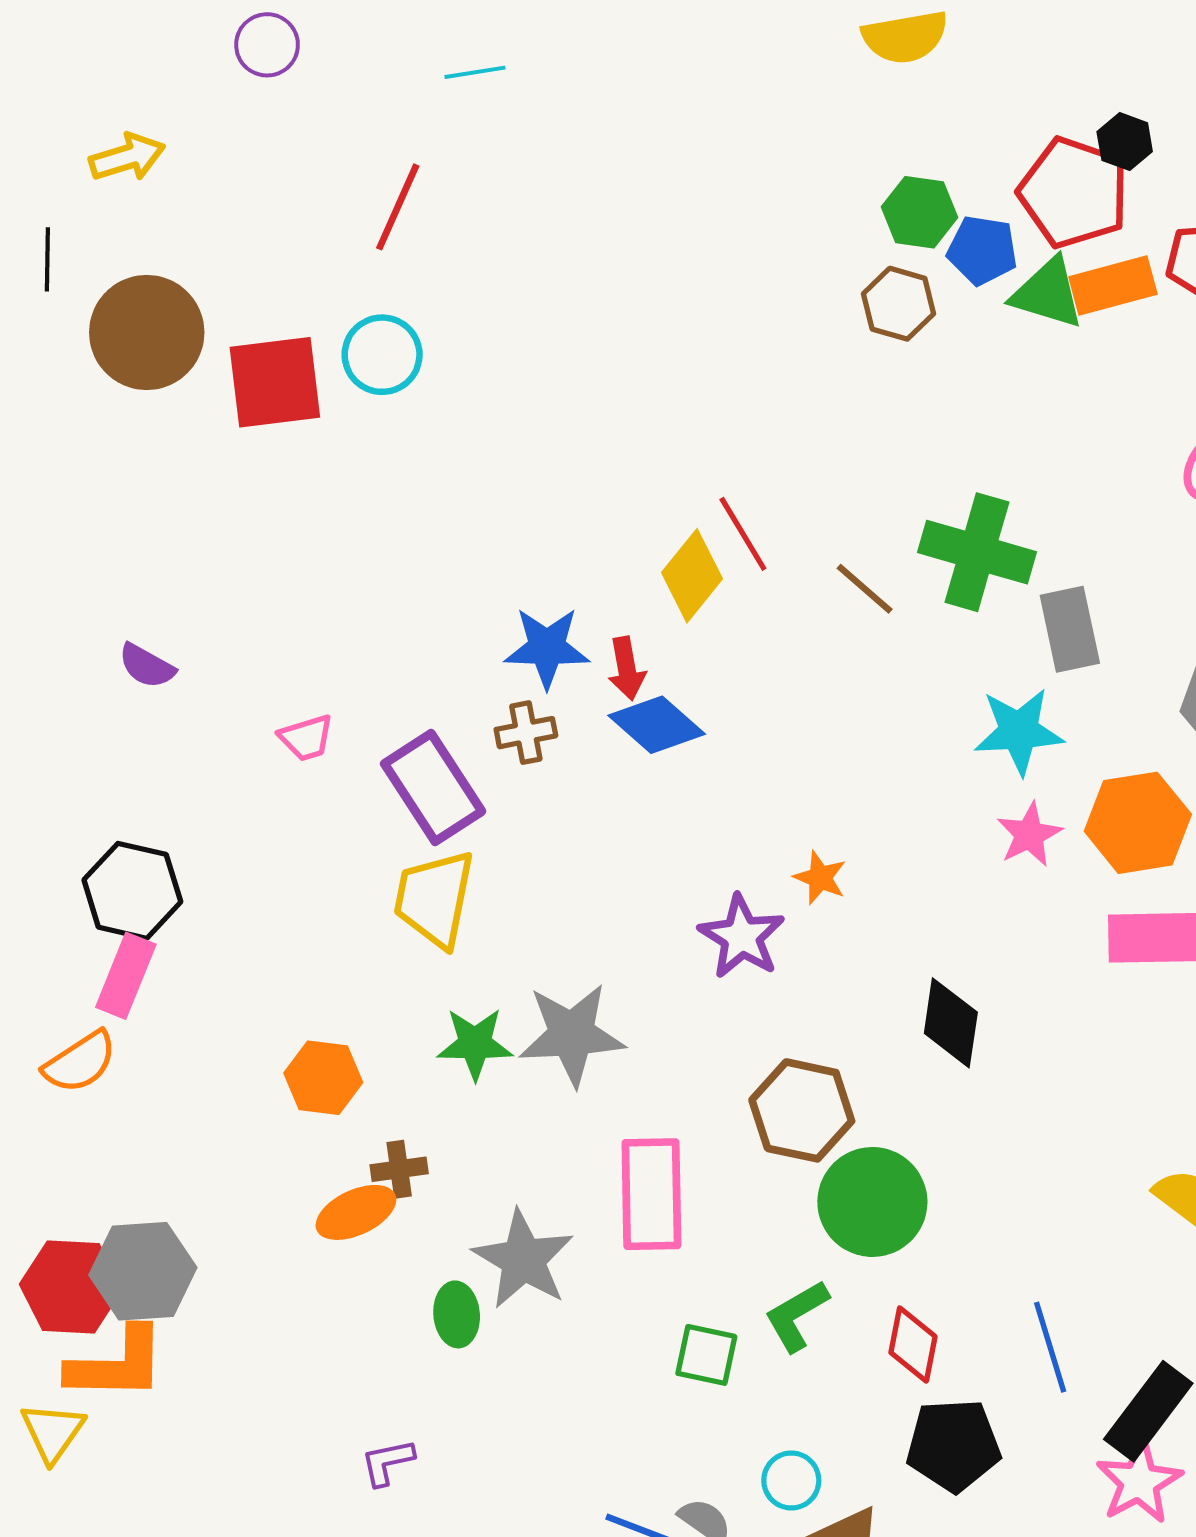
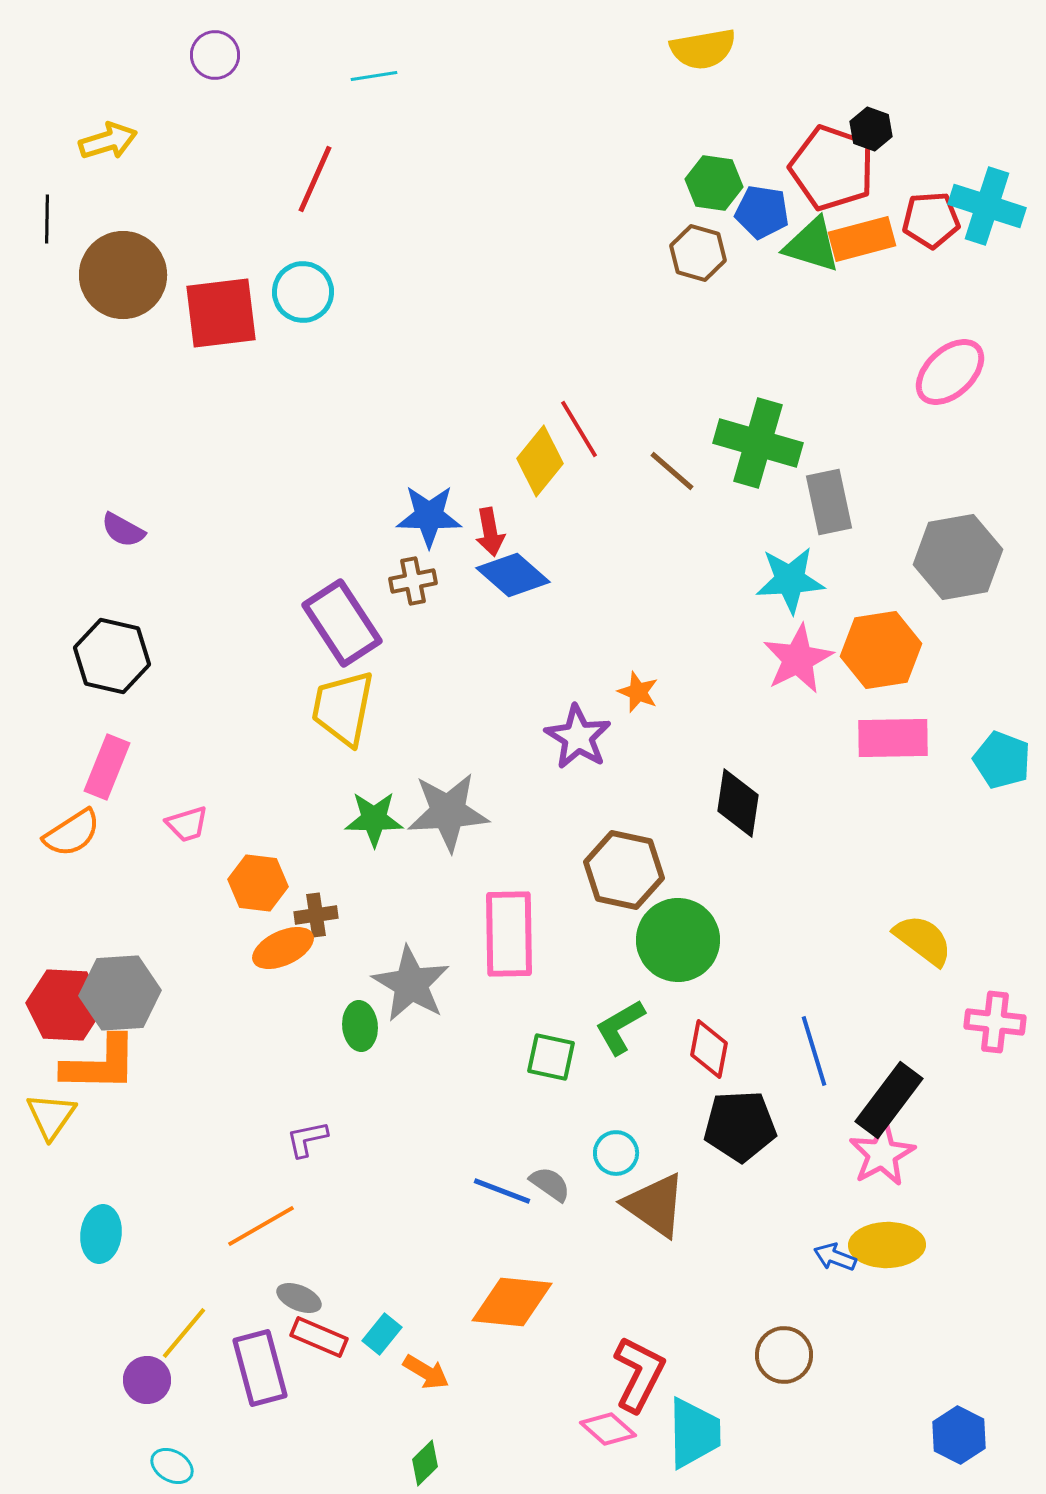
pink trapezoid: (306, 738) -> (187, 824), moved
pink star: (1029, 835) -> (798, 659), size x1.4
black hexagon: (132, 891) -> (112, 656), moved
orange hexagon: (323, 1078) -> (258, 883), moved

